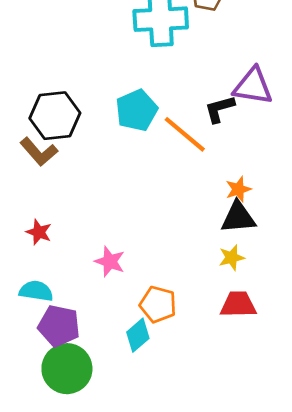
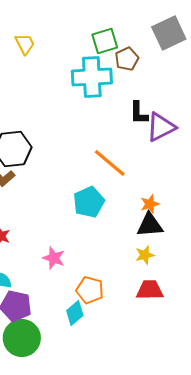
purple triangle: (253, 86) -> (161, 127), turned -36
black L-shape: (220, 109) -> (139, 113), moved, turned -75
cyan pentagon: (137, 110) -> (89, 202), moved

